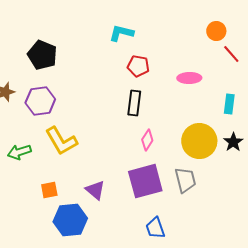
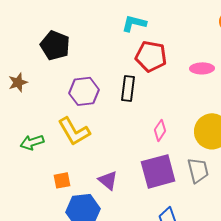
red pentagon: (138, 66) -> (151, 56), size x1.4
purple hexagon: (40, 101) -> (84, 91), moved
black rectangle: (134, 103) -> (128, 88), moved

